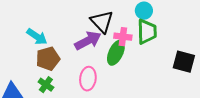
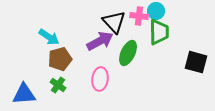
pink cross: (123, 37) -> (139, 16), moved

